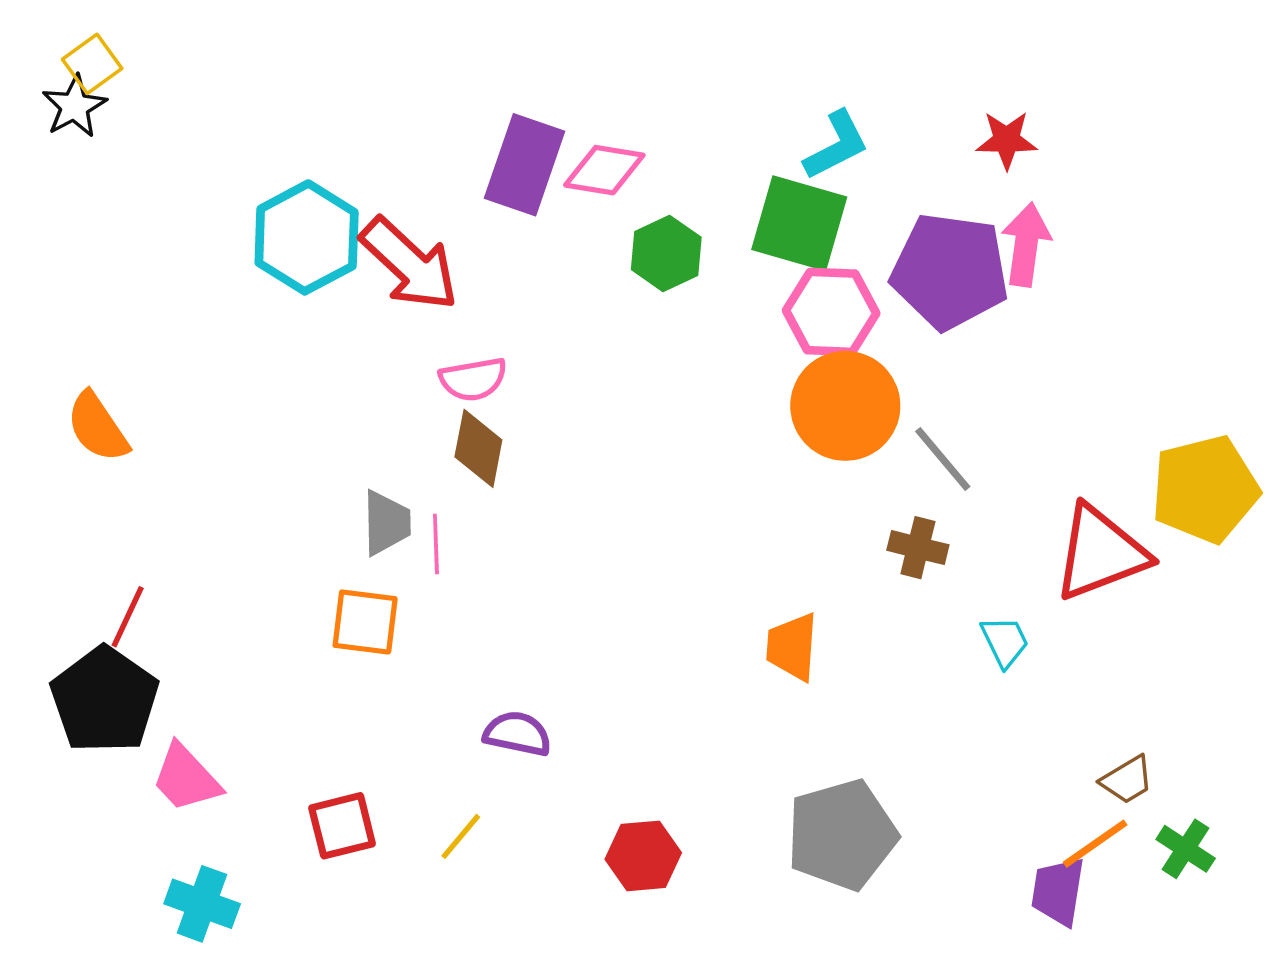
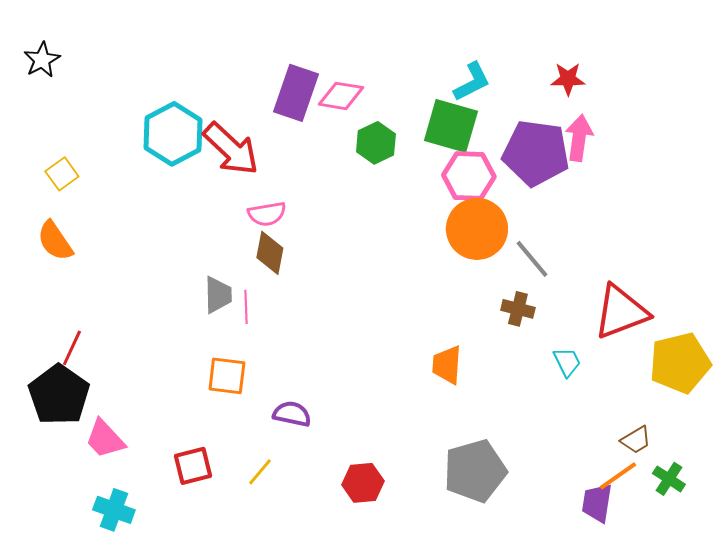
yellow square: (92, 64) -> (62, 174), moved
yellow pentagon: (1205, 489) -> (680, 363), moved
orange square: (365, 622) -> (227, 376), moved

